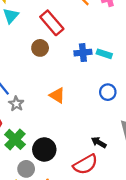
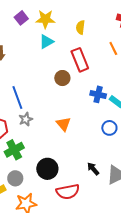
blue circle: (108, 92) -> (109, 128), moved
black arrow: (99, 142) -> (93, 169), moved
black circle: (44, 149) -> (47, 169), moved

